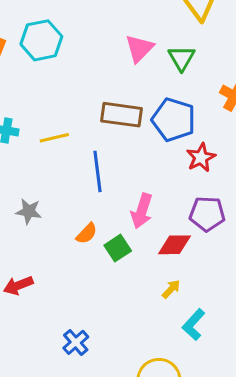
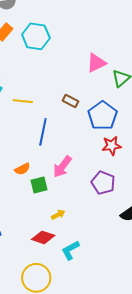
brown rectangle: (121, 115) -> (71, 101), size x0.6
red diamond: (174, 245) -> (43, 237), moved
yellow arrow: (171, 289) -> (58, 215), moved

